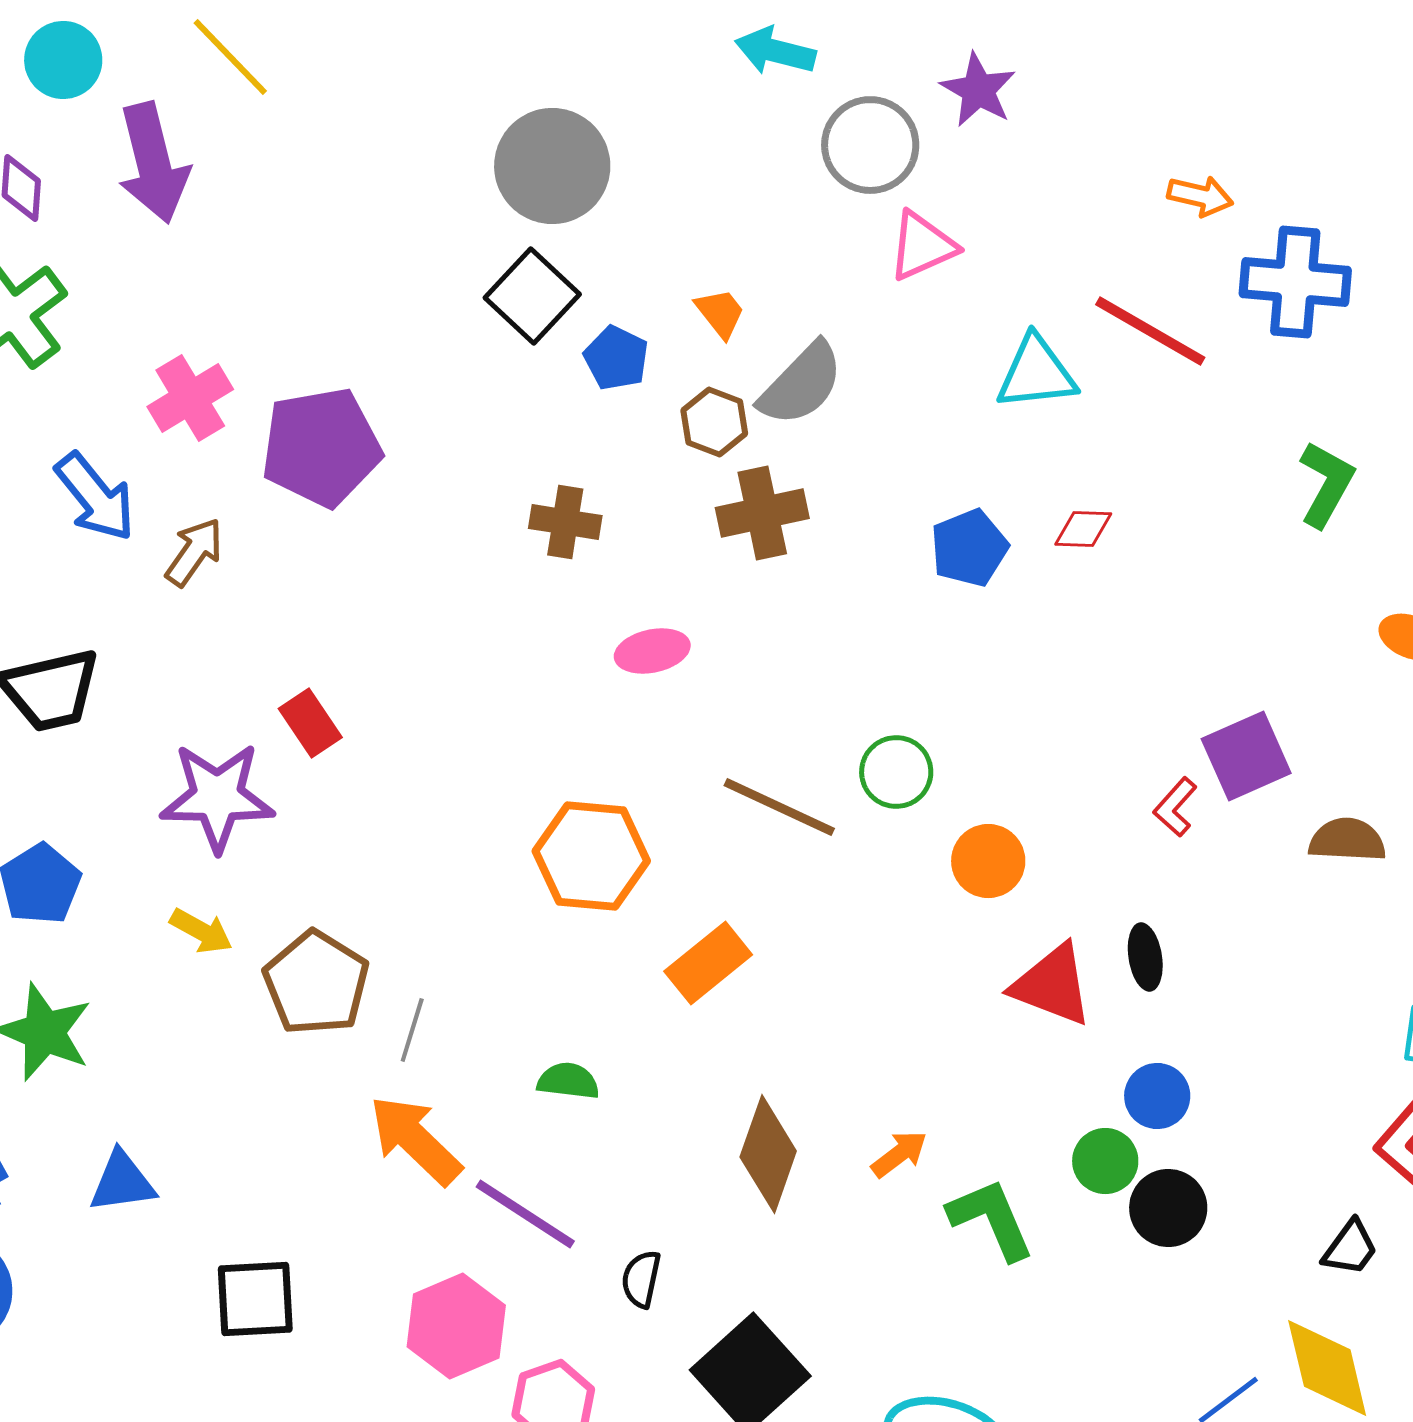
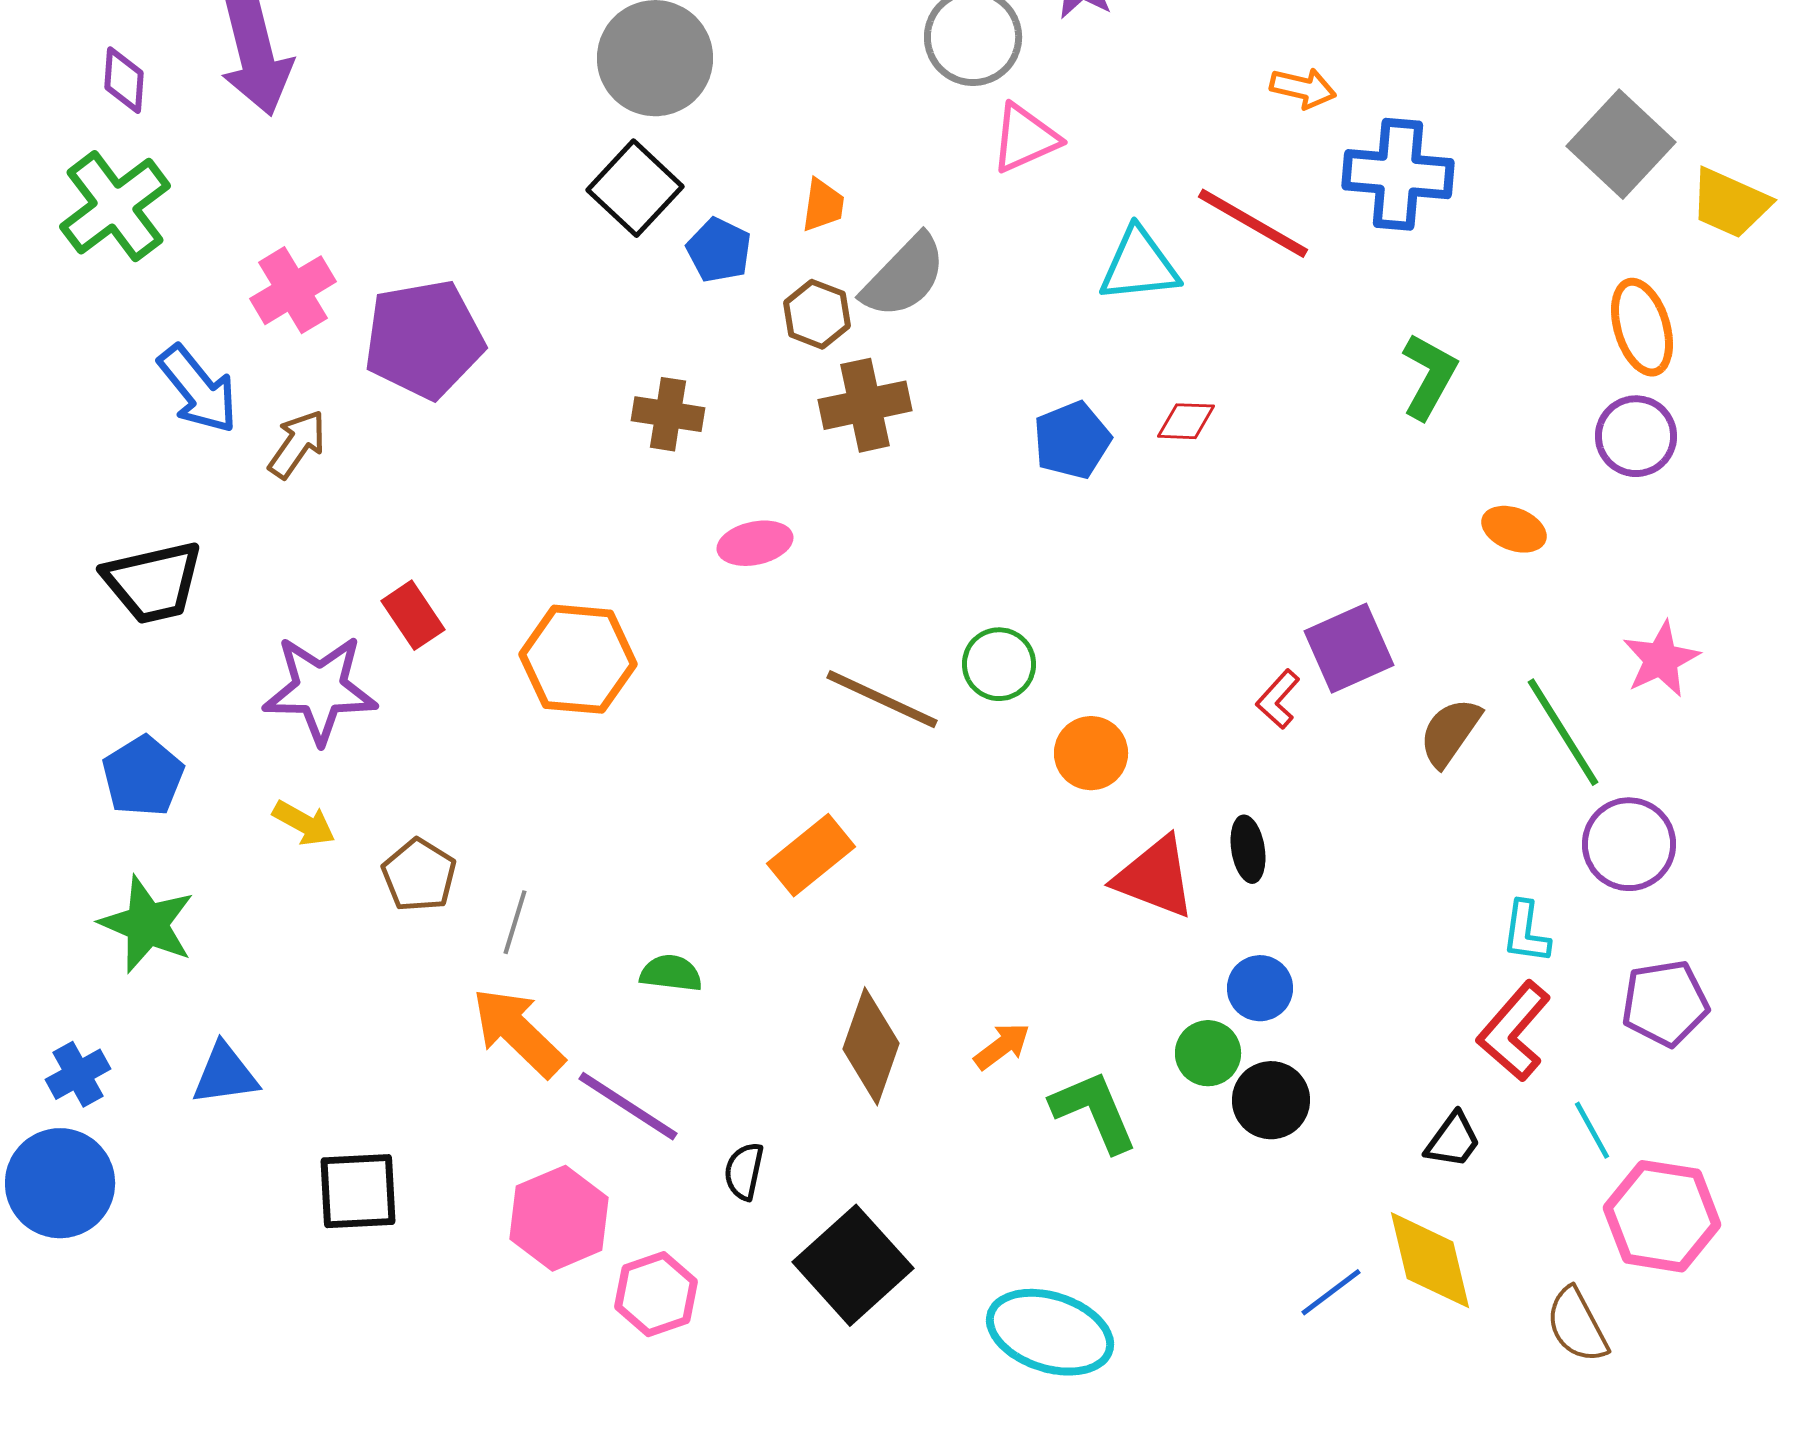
orange trapezoid: (720, 313) -> (823, 205), turned 46
brown semicircle: (1347, 840) -> (1450, 732), turned -58
orange hexagon: (591, 856) -> (578, 659), moved
brown pentagon: (316, 983) -> (419, 875), size x0.7

